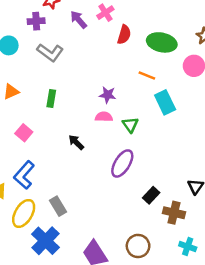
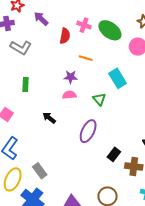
pink cross: (105, 13) -> (84, 25), moved, turned -32
red semicircle: (124, 35) -> (65, 36), moved
green ellipse: (162, 42) -> (110, 30), turned 30
orange line: (147, 76) -> (86, 58), moved
green triangle: (130, 125) -> (99, 99), moved

